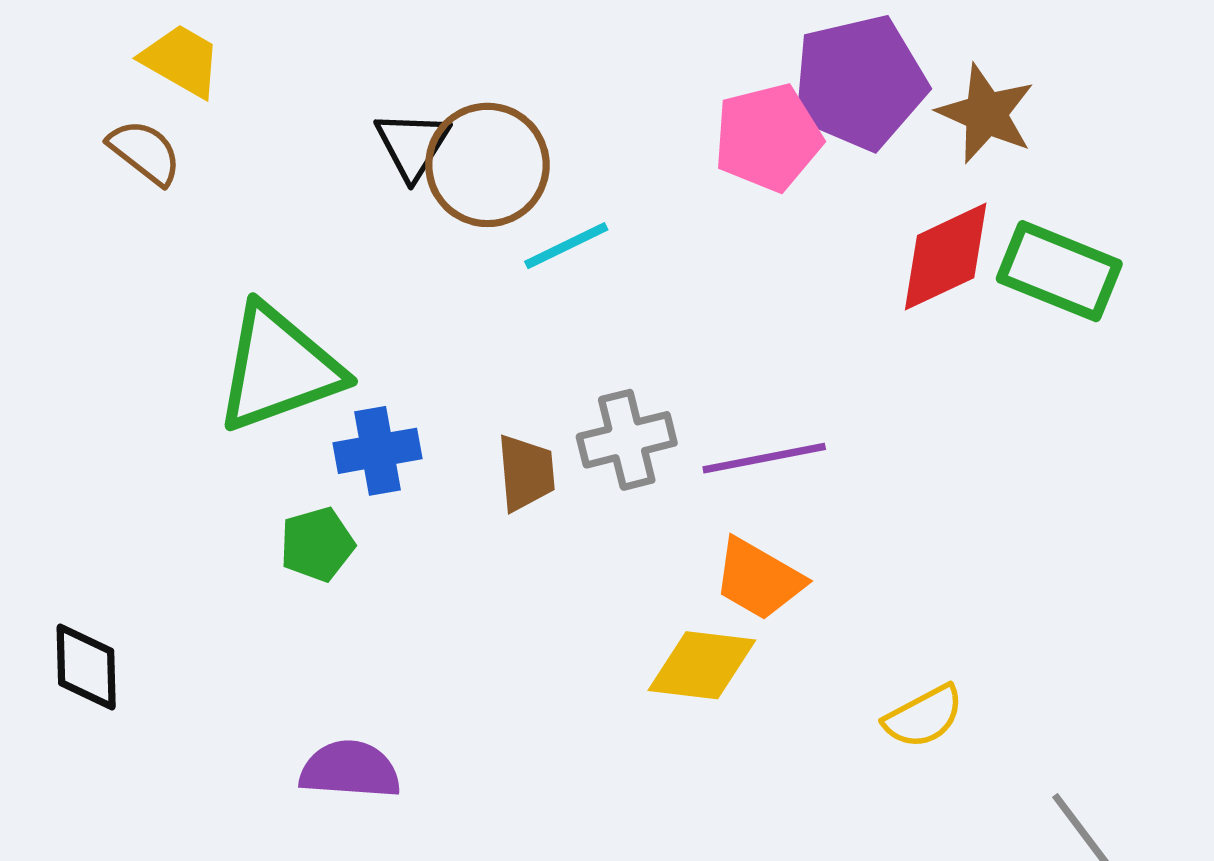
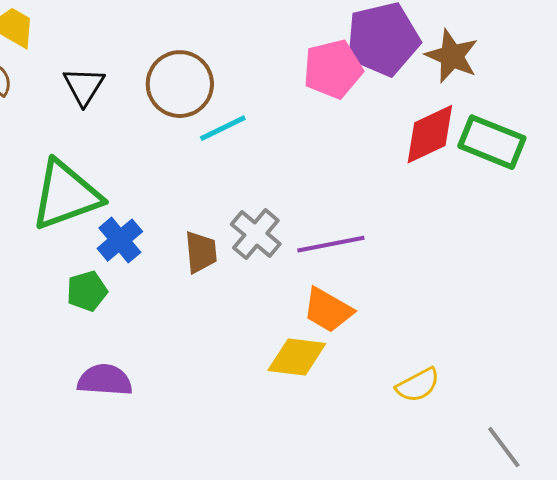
black triangle: (412, 145) -> (84, 86), moved
gray cross: (627, 440) -> (256, 234), turned -36
blue cross: (377, 451) -> (120, 240), turned -30
purple semicircle: (350, 770) -> (105, 380), moved

